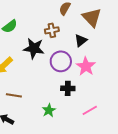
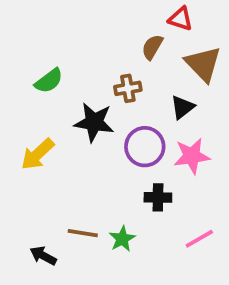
pink star: (86, 66) -> (192, 156), turned 30
brown line: (14, 95) -> (83, 233), moved

